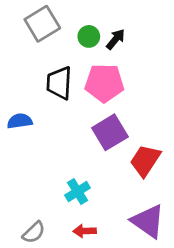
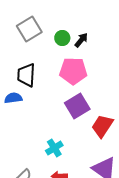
black trapezoid: (59, 83) -> (26, 75), moved

